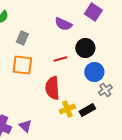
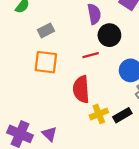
purple semicircle: (63, 24) -> (94, 14), turned -126
gray rectangle: (22, 38) -> (46, 30), turned 40
black circle: (85, 48) -> (109, 35), moved

